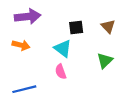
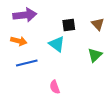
pink semicircle: (61, 72) -> (55, 87), moved
blue line: (24, 89) -> (27, 63), moved

